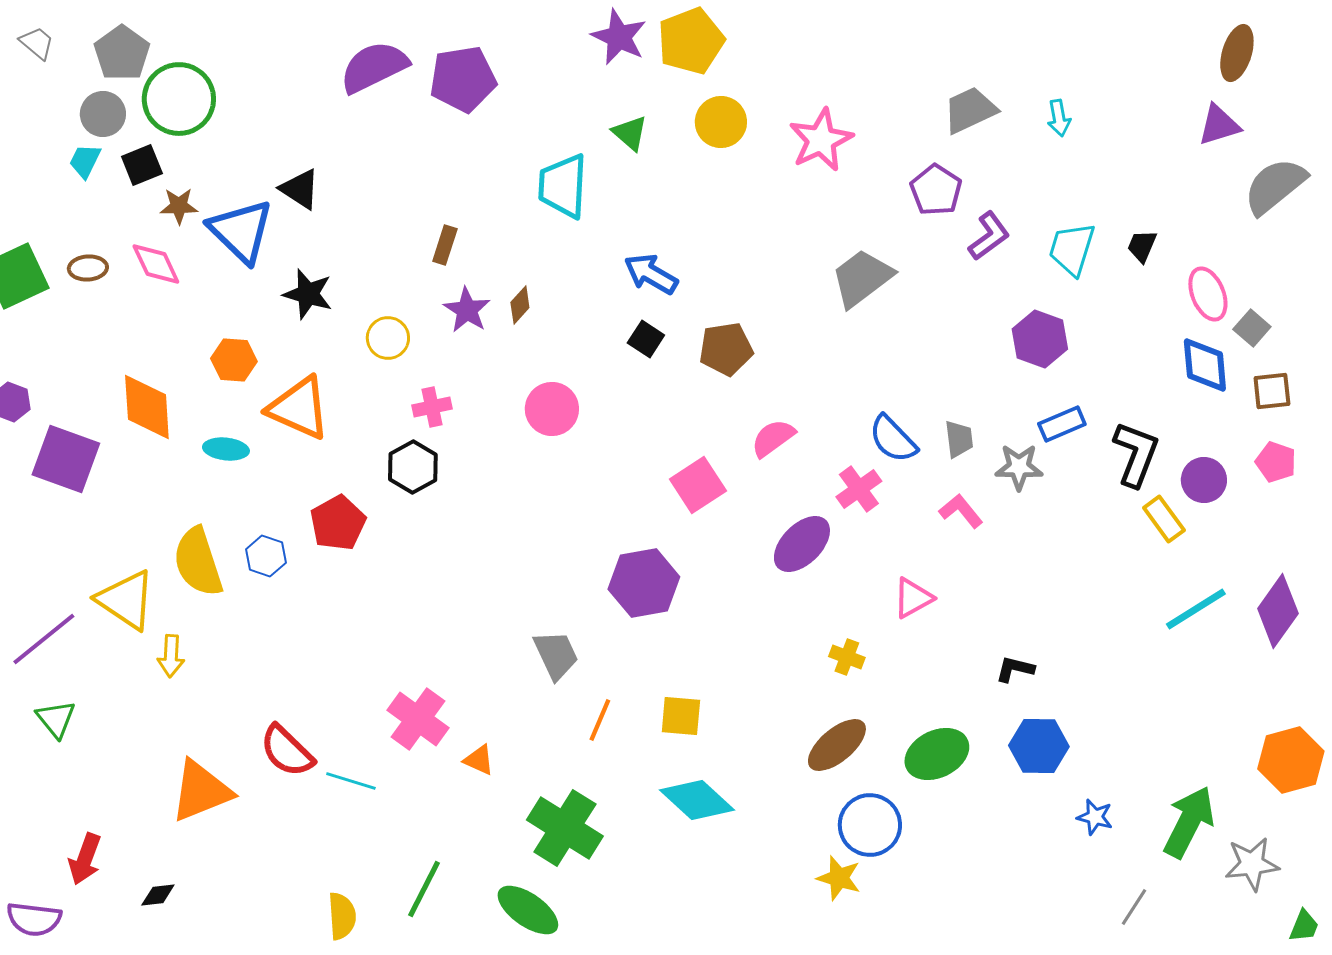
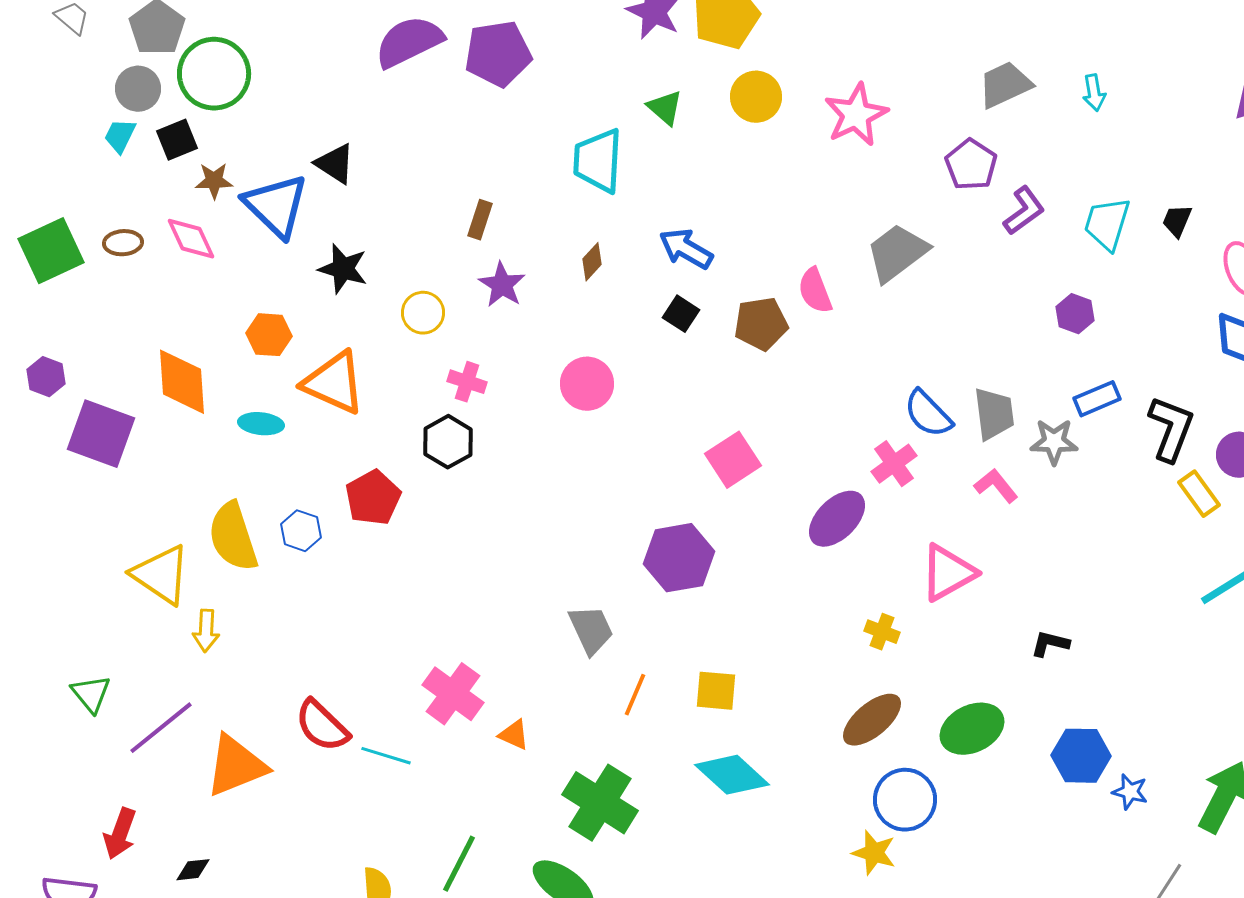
brown diamond: (520, 305) -> (592, 262), moved
purple hexagon: (1040, 339) -> (1075, 314), size x0.7
pink cross: (432, 407) -> (467, 382), turned 30
pink semicircle: (773, 438) -> (815, 291), moved, turned -75
gray trapezoid: (959, 439) -> (994, 414), size x1.4
pink triangle: (913, 598) -> (948, 573), size x1.4
purple line: (44, 639) -> (161, 728), moved
blue hexagon: (1039, 746) -> (1081, 756), moved

